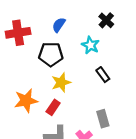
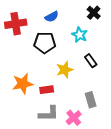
blue semicircle: (59, 25) -> (52, 17), turned -152
yellow star: (61, 82) -> (65, 70), moved
red rectangle: (53, 107) -> (47, 90), turned 48

